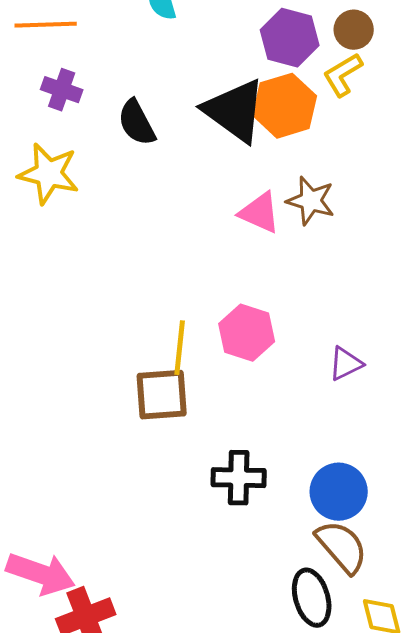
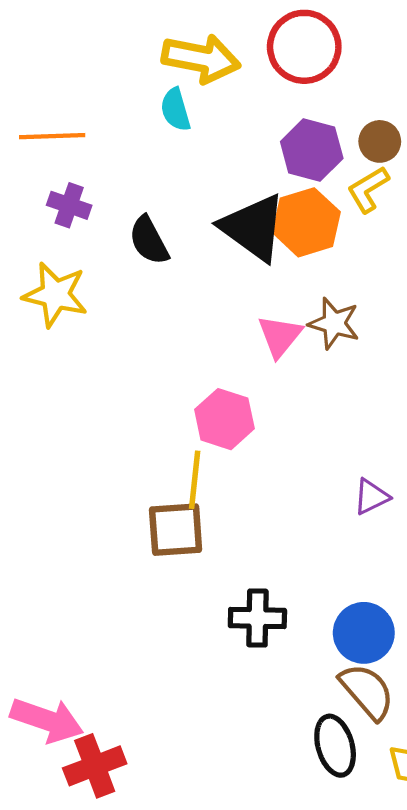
pink triangle: (260, 213) -> (280, 336), turned 45
pink hexagon: (247, 333) -> (224, 419), moved

